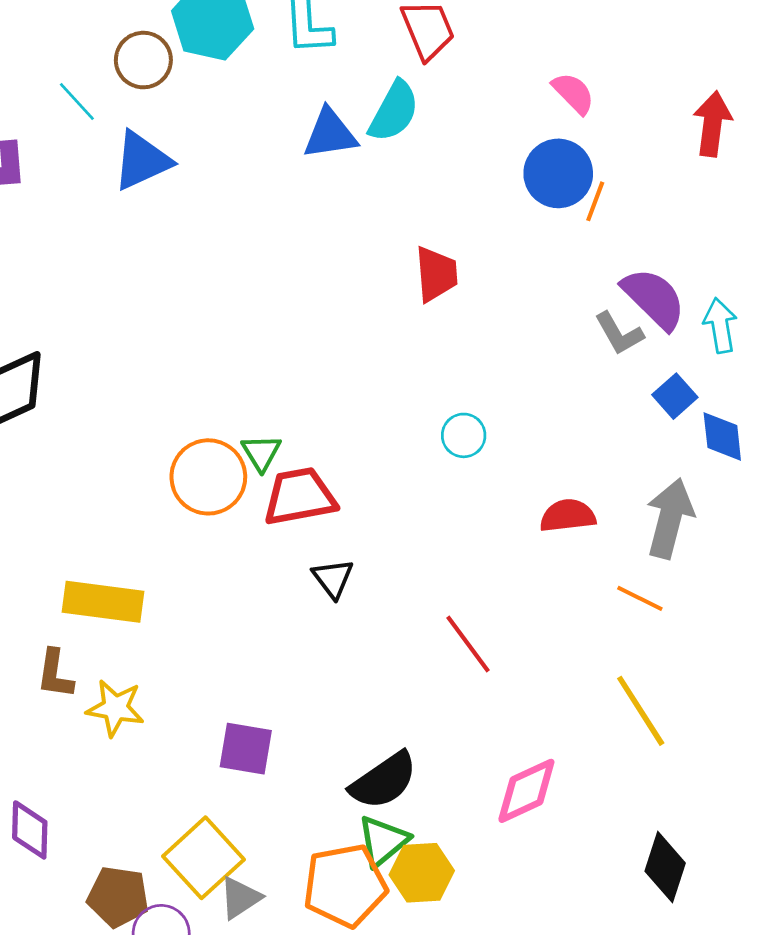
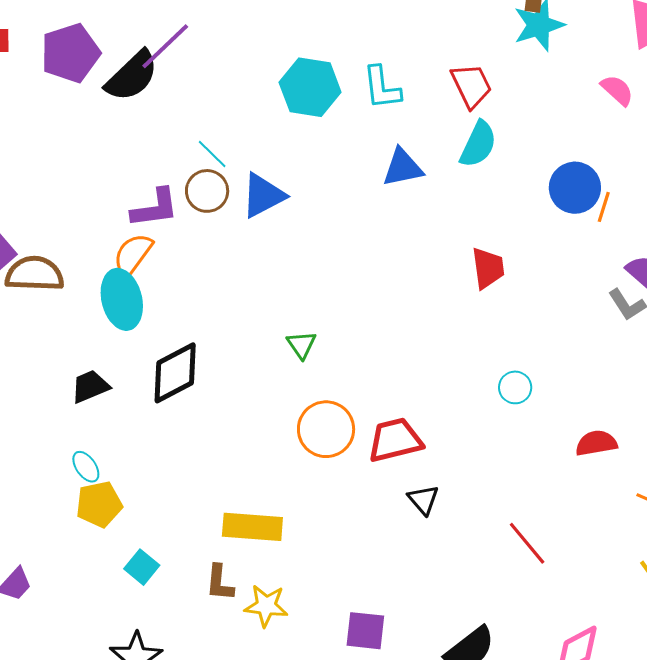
brown circle: (143, 60) -> (207, 191), moved
pink semicircle: (573, 93) -> (617, 90), moved
cyan semicircle: (394, 111) -> (478, 144), moved
green triangle: (261, 453) -> (301, 345), moved

